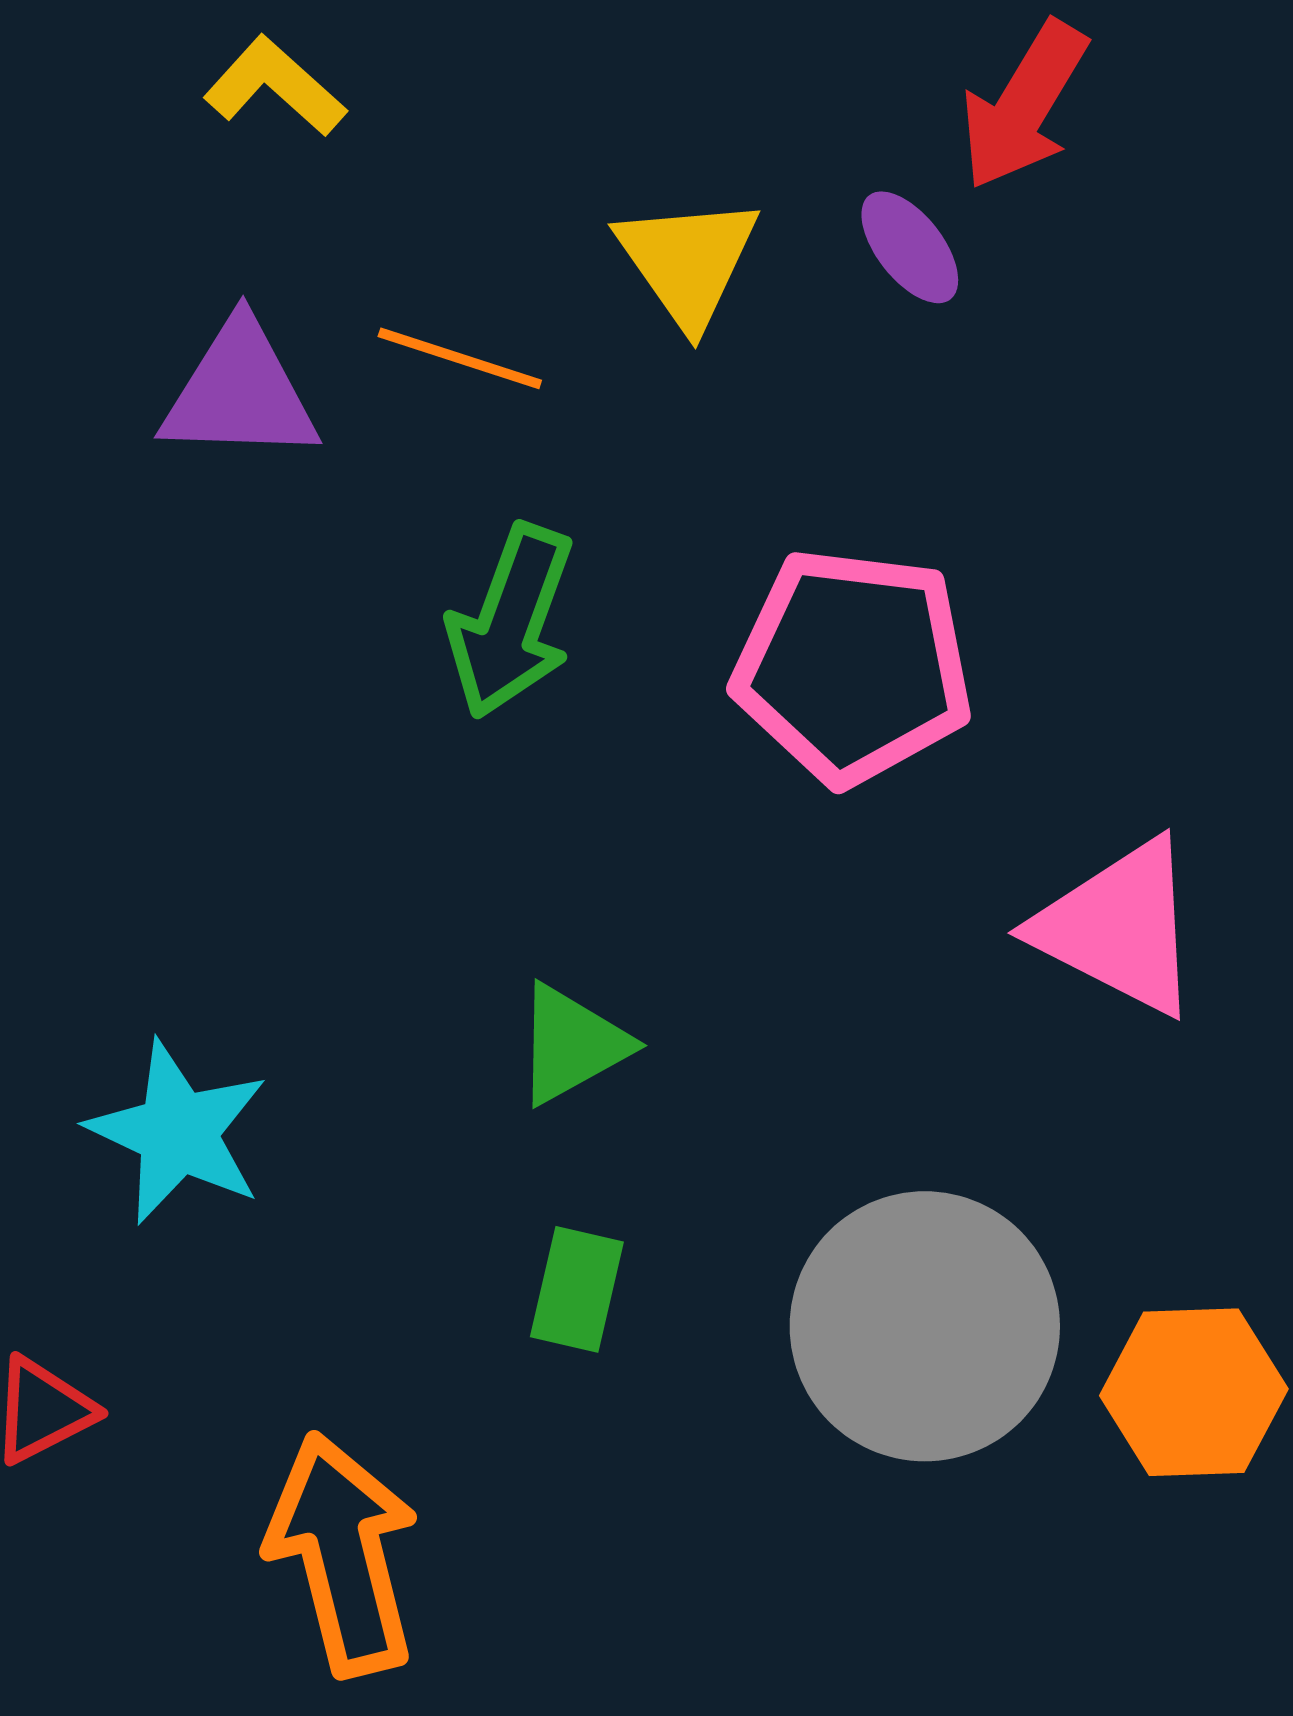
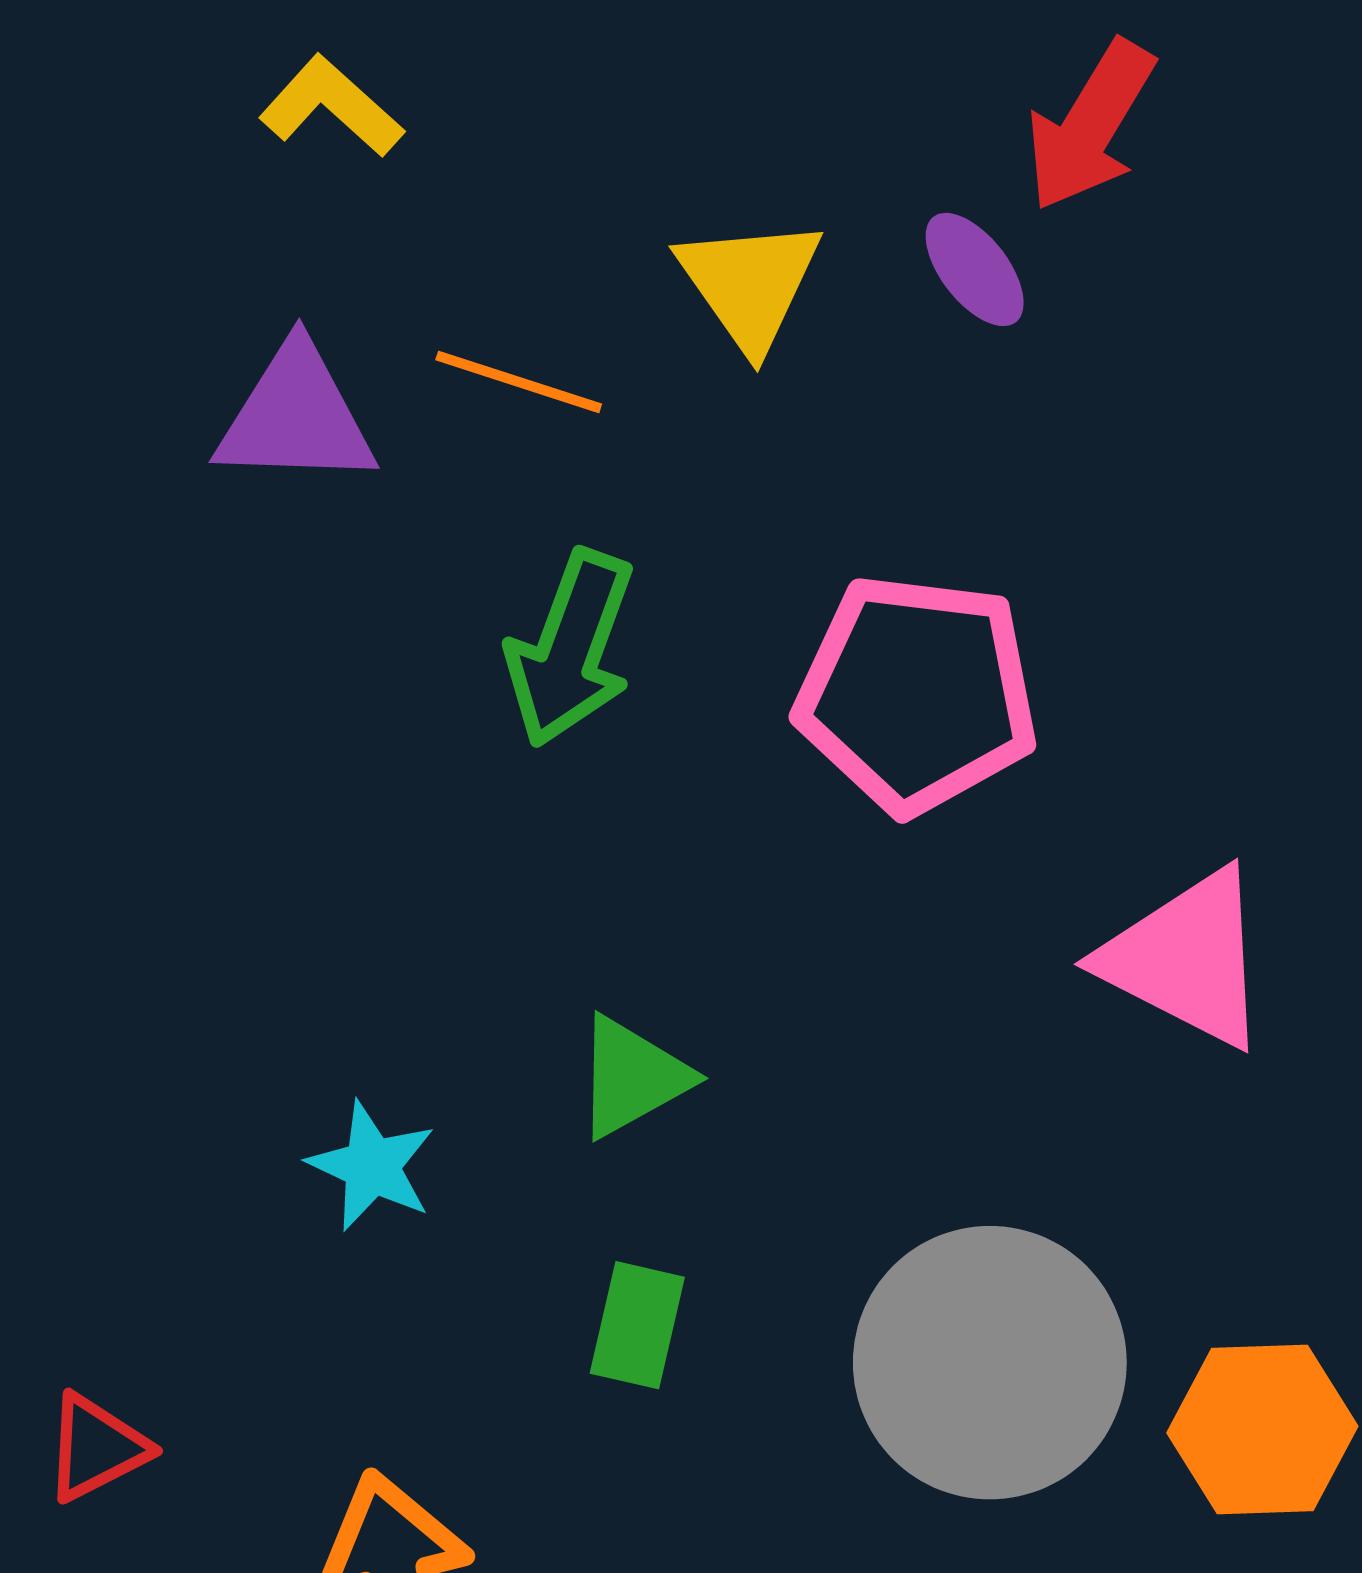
cyan star: (178, 1132) -> (372, 1166), moved, size x0.7

